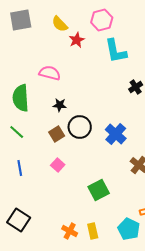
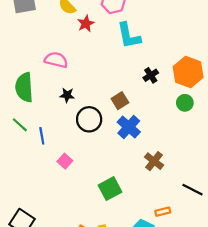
brown square: (57, 134) -> (120, 101), moved
blue line: (20, 168) -> (42, 136), moved

